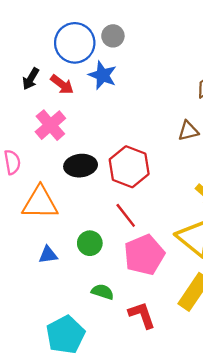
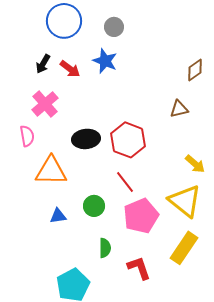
blue circle: (75, 43) -> (64, 21), moved
pink cross: (50, 125) -> (45, 104), moved
green semicircle: (103, 292) -> (105, 248), turned 72

